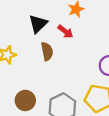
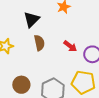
red arrow: (65, 32) -> (70, 46), moved

